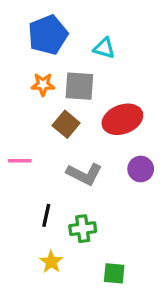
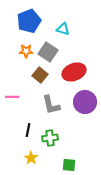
gray square: (79, 86) -> (48, 52), turned 30
purple circle: (141, 169) -> (85, 102), size x1.5
gray L-shape: (84, 174) -> (51, 105), turned 50

